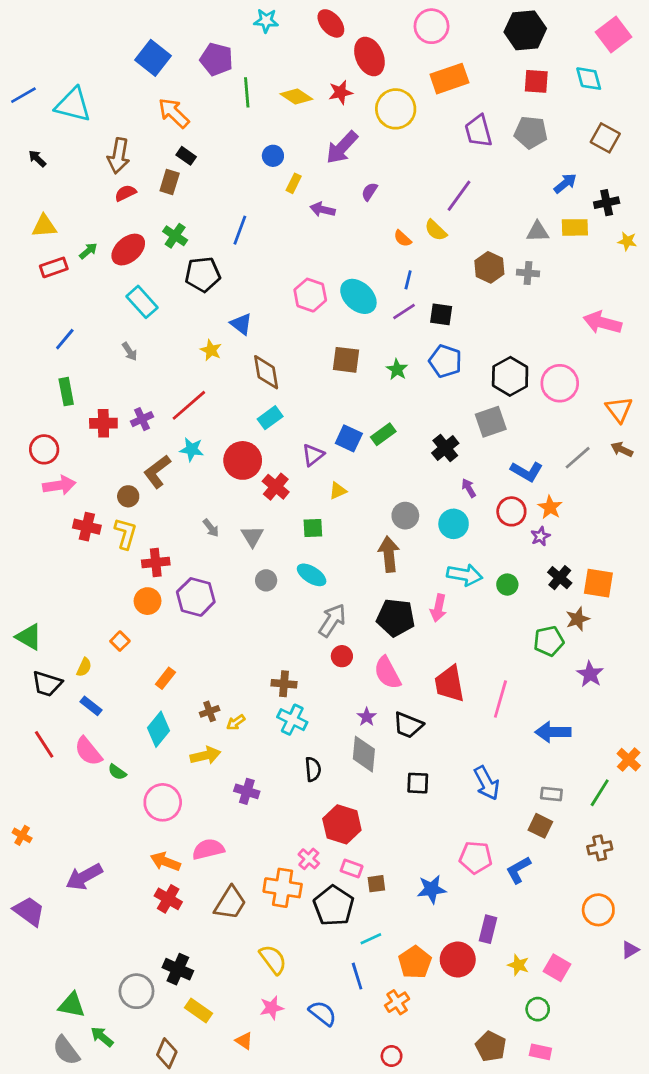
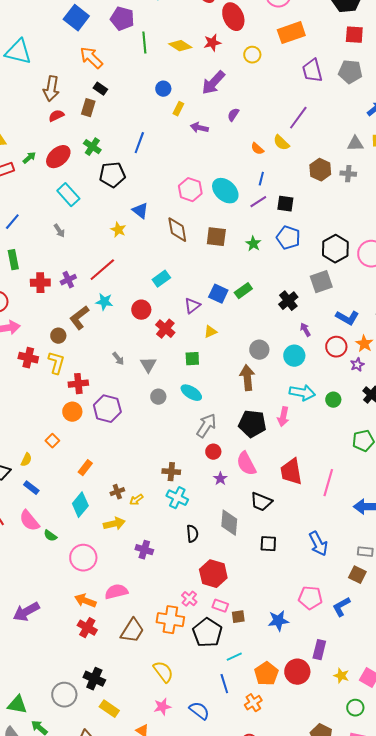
yellow circle: (396, 109) -> (252, 55), size x0.6
brown diamond: (266, 372) -> (177, 230), moved
red circle: (243, 460) -> (141, 310), size x0.7
purple star: (367, 717) -> (220, 479), moved

